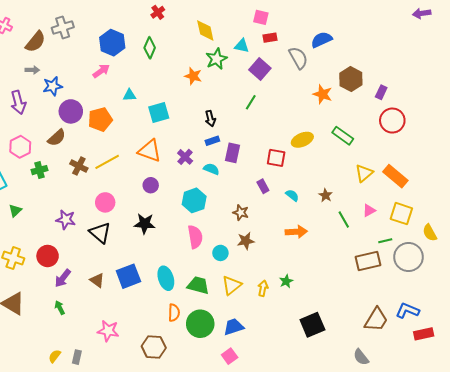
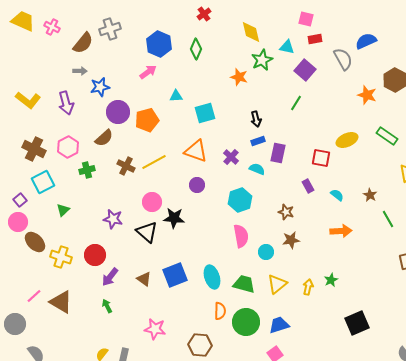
black star: (145, 224) -> (174, 218), moved

